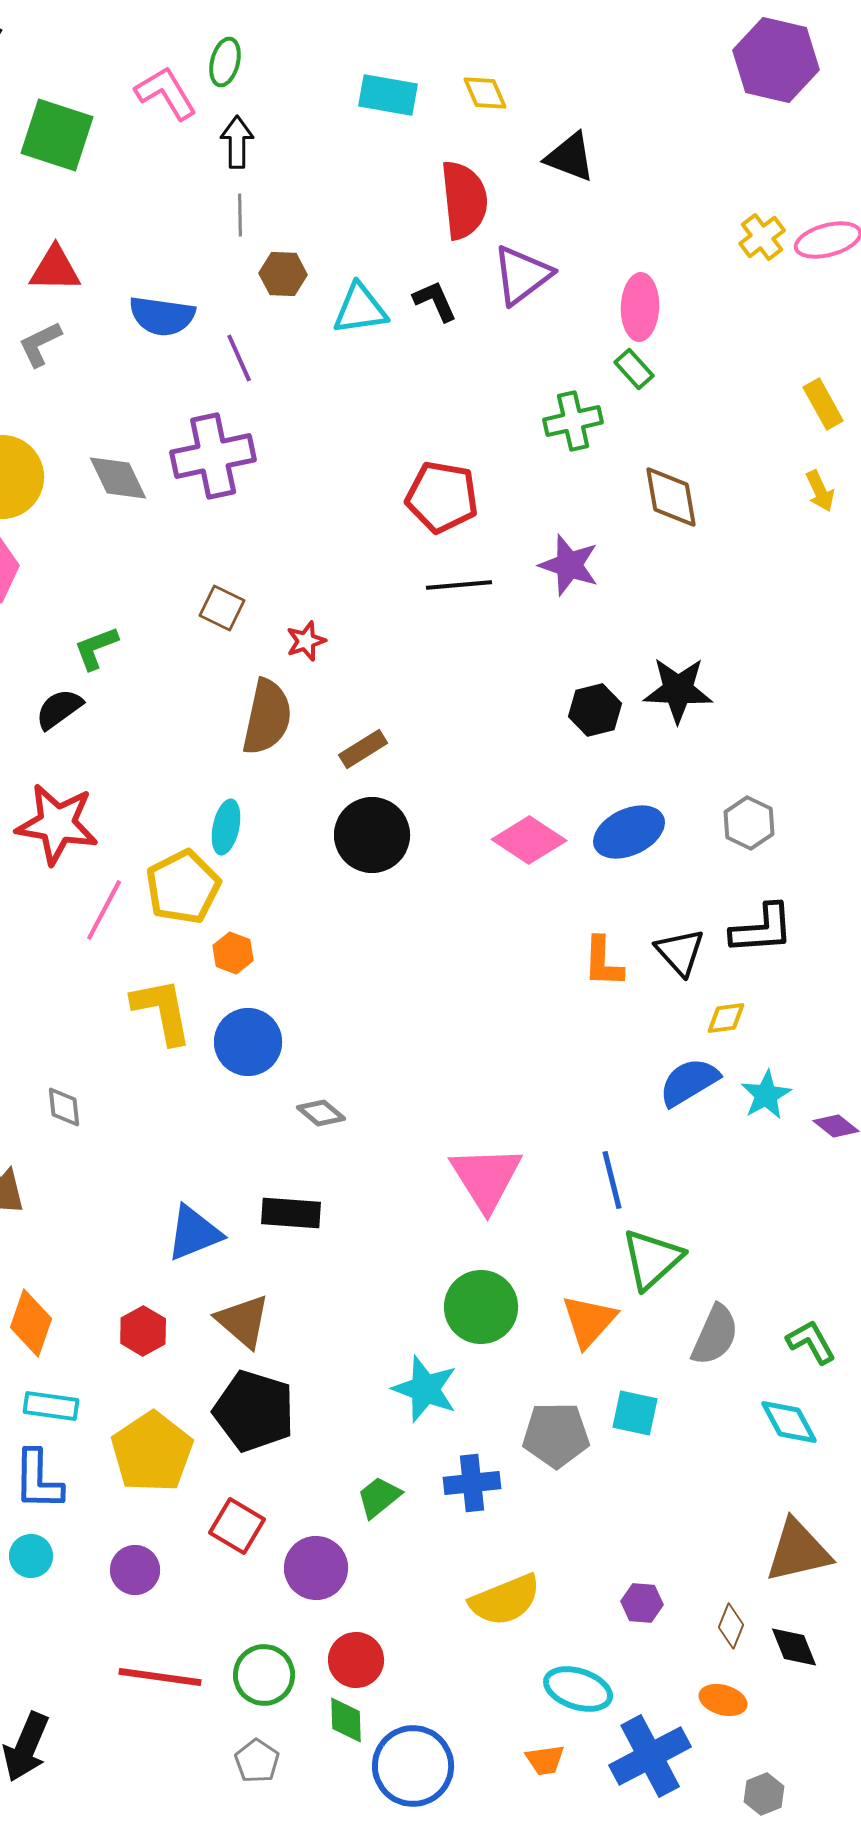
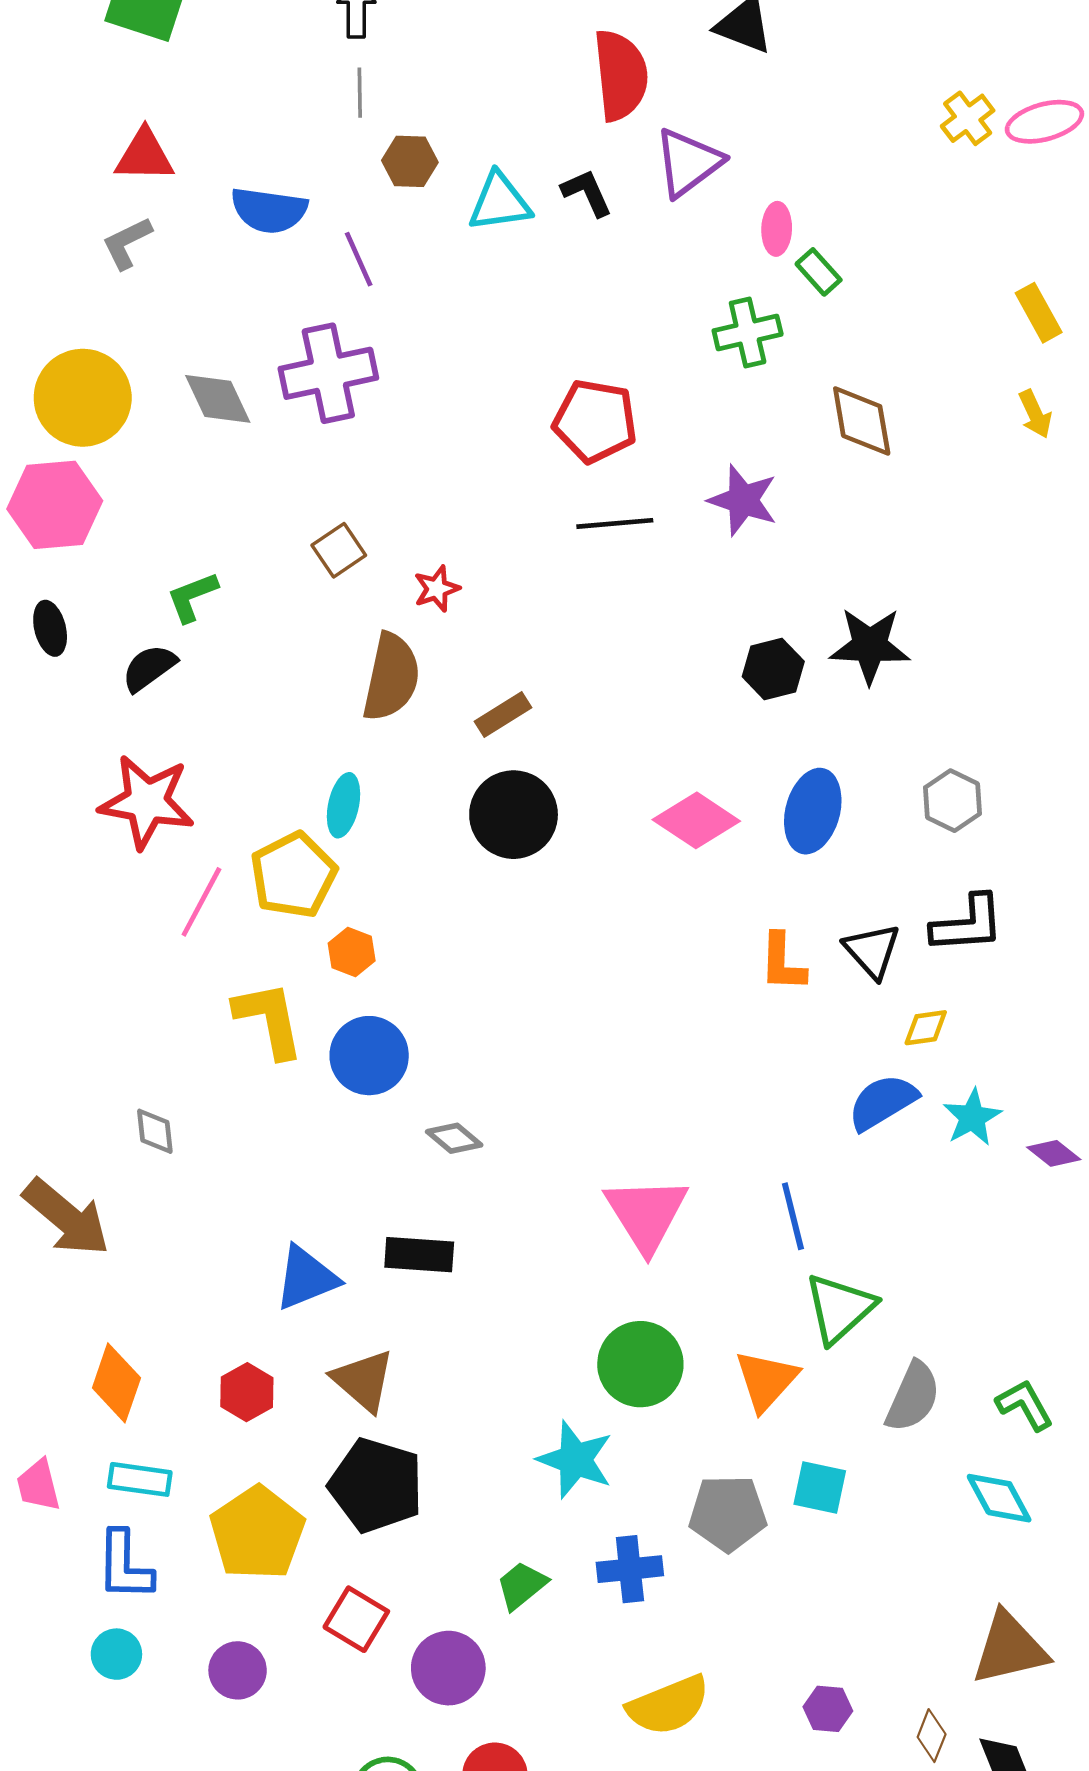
pink ellipse: (640, 307) -> (777, 229), moved, size x0.7
brown square: (222, 608) -> (339, 550), turned 30
blue ellipse: (629, 832) -> (813, 811), turned -50

